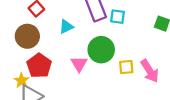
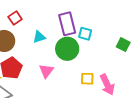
green circle: (101, 50) -> (67, 49), moved

